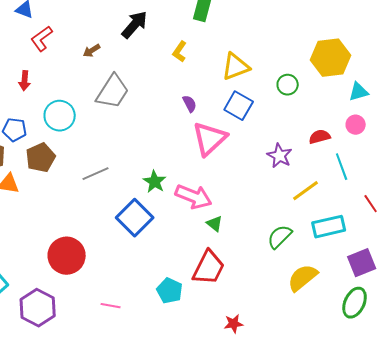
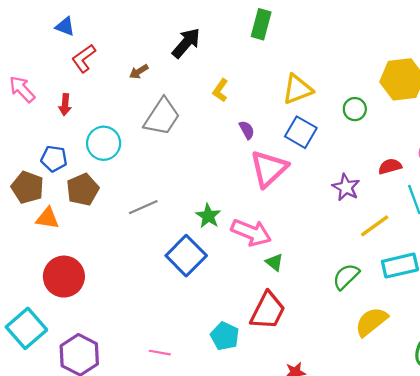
yellow L-shape: (180, 52) -> (220, 90), moved
red circle: (67, 256) -> (64, 277), moved

